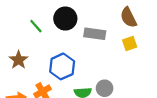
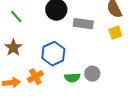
green line: (36, 26) -> (16, 17), moved

